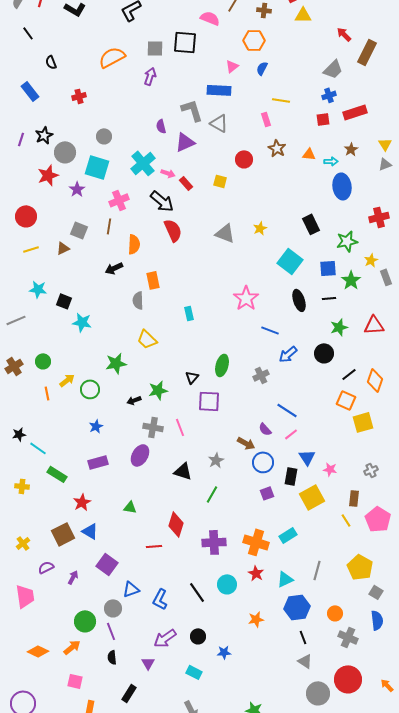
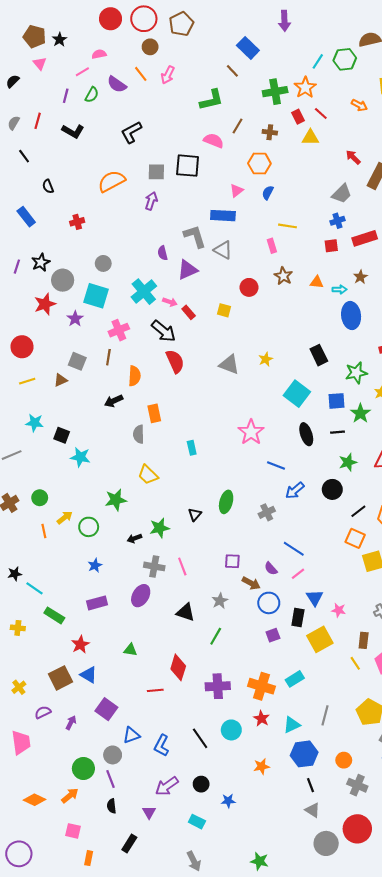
purple square: (209, 401) -> (232, 561), moved, size x0.7

